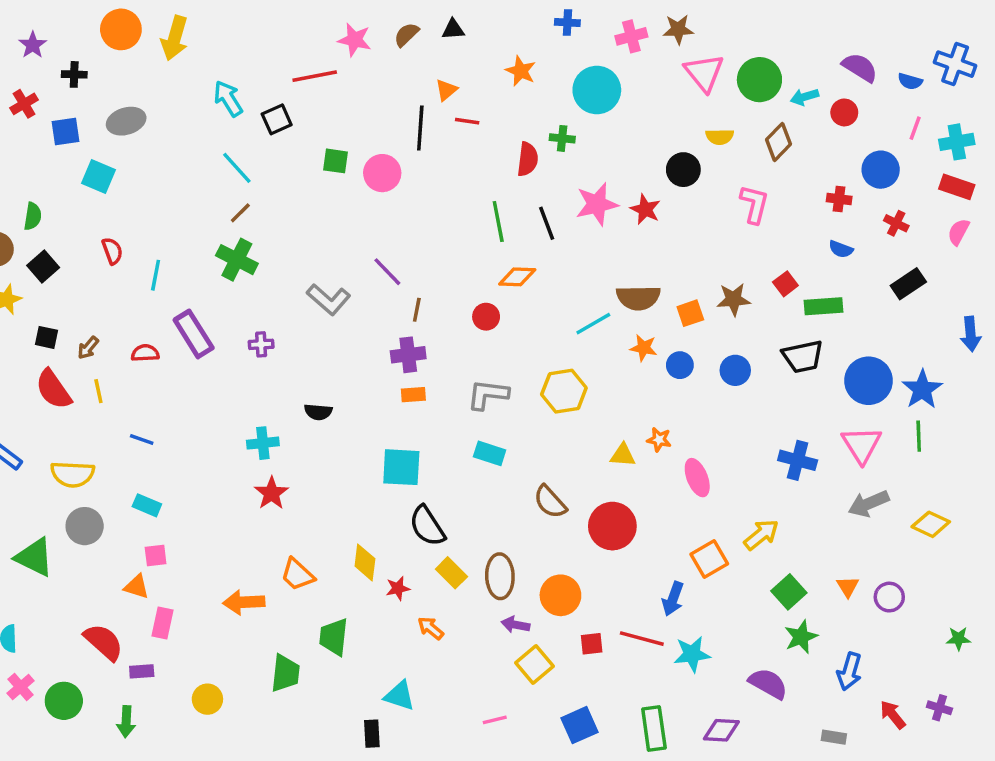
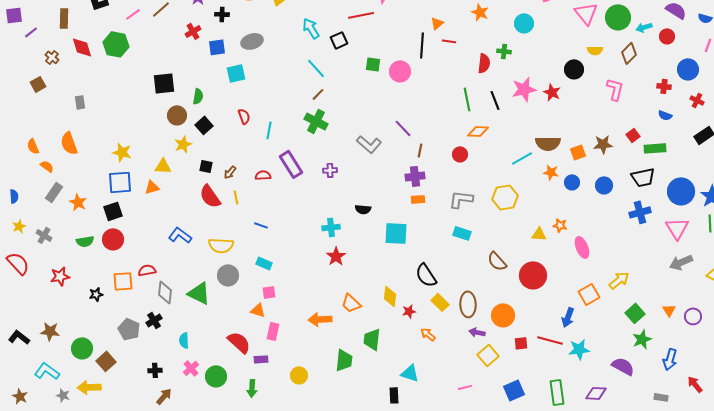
cyan circle: (597, 90) -> (524, 23), size x0.7
cyan square: (98, 177) -> (236, 73), turned -36
blue cross: (798, 460) -> (640, 212), moved, turned -30
cyan square: (401, 467) -> (396, 233), moved

